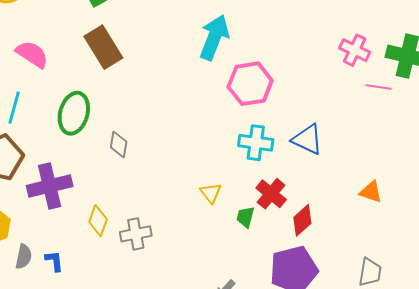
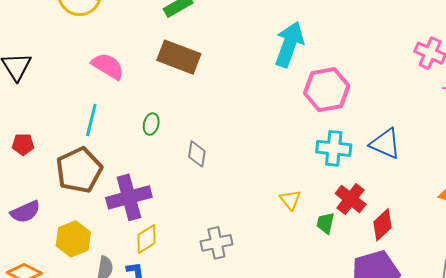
brown rectangle: (103, 47) -> (179, 57), turned -36
green ellipse: (74, 113) -> (151, 124), size x0.5
yellow diamond: (98, 221) -> (147, 239), moved, turned 40

